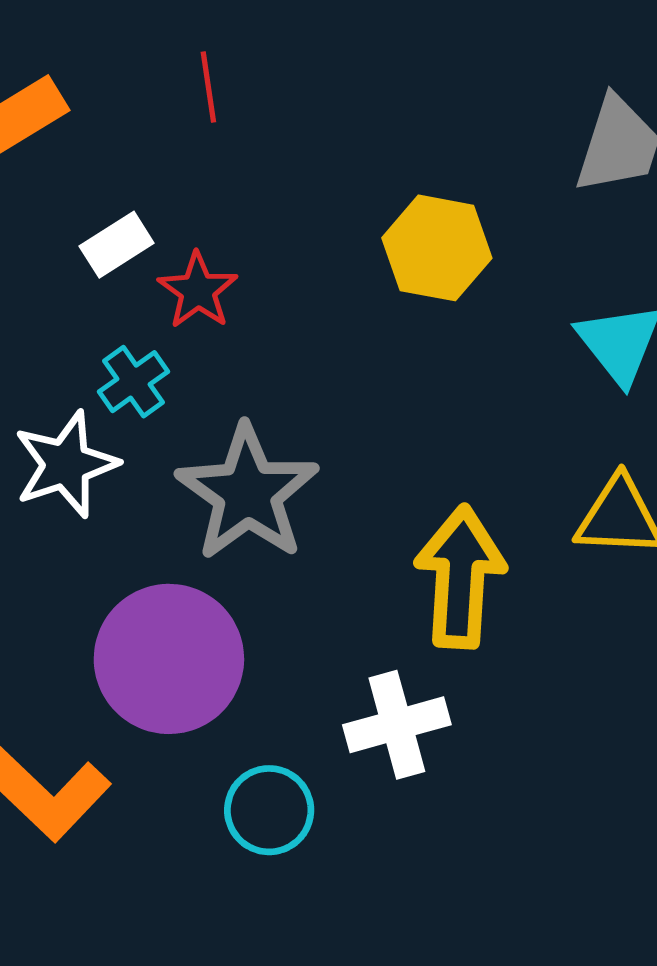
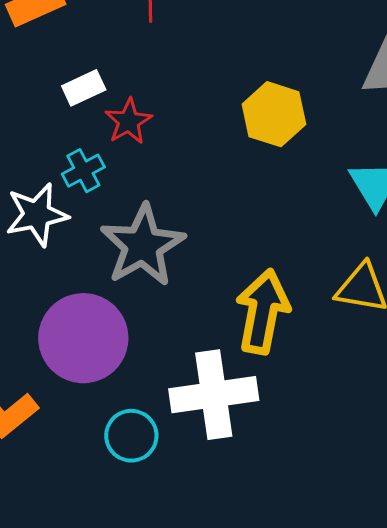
white cross: (397, 725) -> (214, 395), size x1.4

